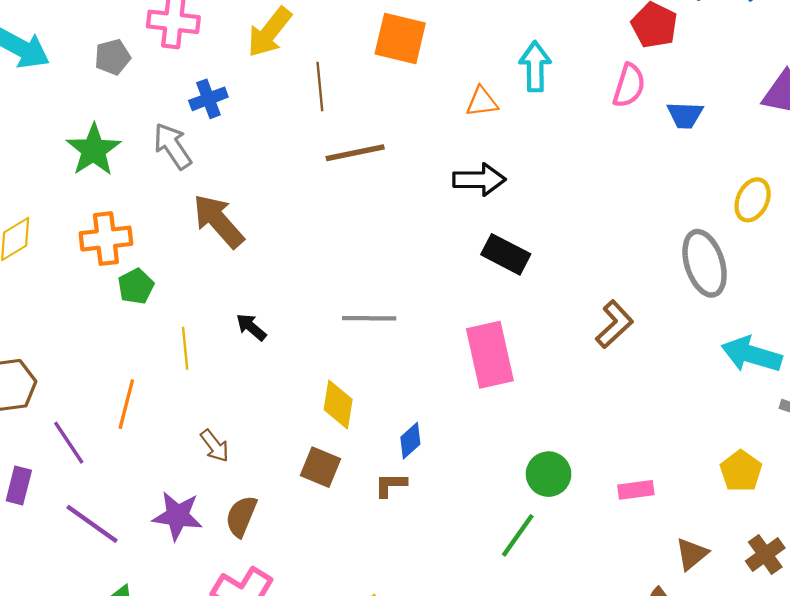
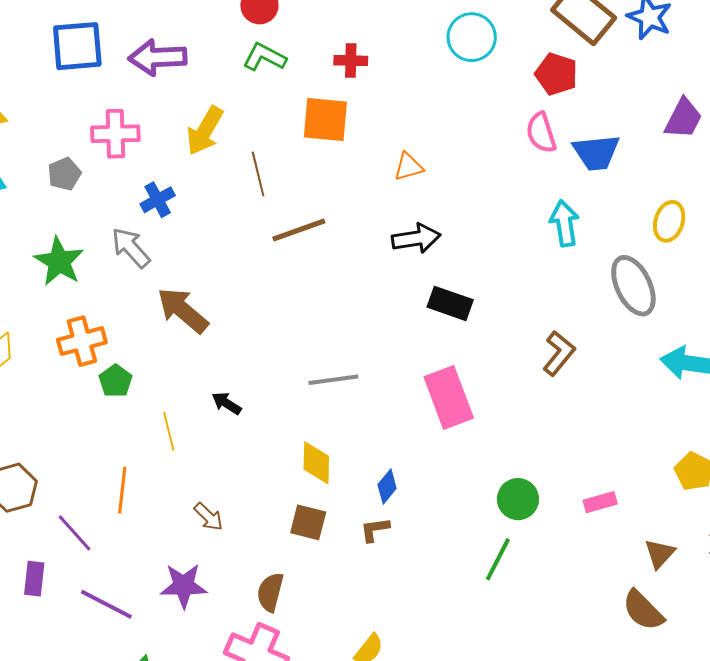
cyan arrow: (535, 66) -> (564, 223), moved
pink semicircle: (629, 85) -> (541, 133), turned 153
blue trapezoid: (685, 115) -> (596, 152), size x1.4
brown semicircle: (241, 516) -> (270, 592), moved

